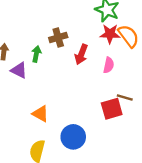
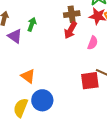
brown cross: (58, 37) -> (72, 14), moved
blue circle: (73, 137) -> (42, 100), moved

